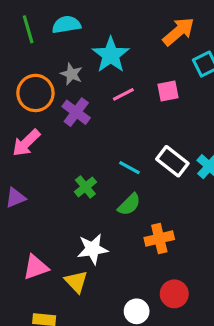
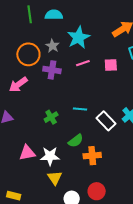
purple cross: (76, 112) -> (52, 70), turned -36
white rectangle: (172, 161) -> (106, 121), moved
cyan line: (129, 168) -> (80, 109), turned -32
green semicircle: (129, 204) -> (76, 141), moved
pink triangle: (36, 267) -> (27, 153), moved
yellow triangle: (76, 282) -> (55, 178), moved

